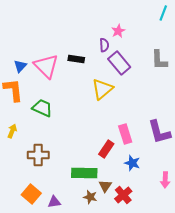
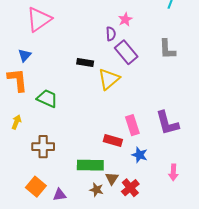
black rectangle: (76, 59) -> (85, 63), moved
pink triangle: (46, 66) -> (39, 19), moved, turned 40
red rectangle: (106, 149) -> (113, 140), turned 72

